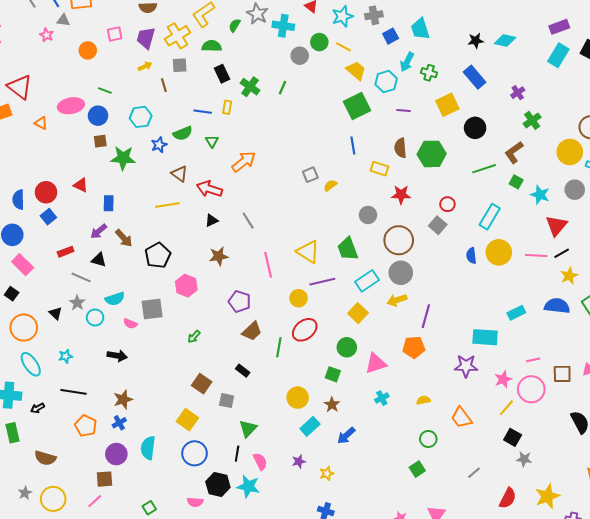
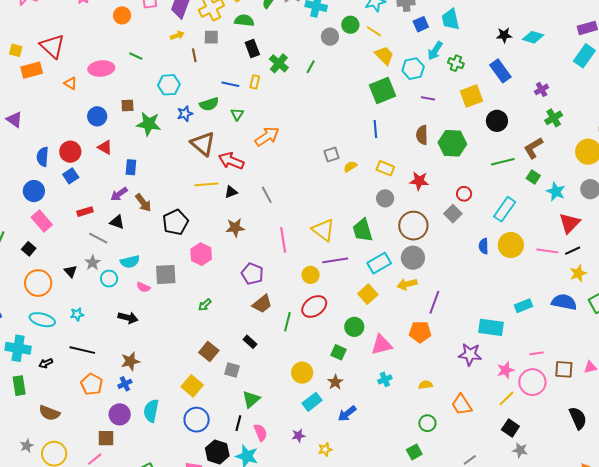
blue circle: (98, 116) -> (97, 116), moved
yellow rectangle: (380, 169) -> (385, 168), moved
brown triangle: (179, 174) -> (203, 144), size x1.5
yellow line: (167, 205) -> (207, 184), moved
cyan ellipse: (31, 364) -> (42, 320), turned -45

